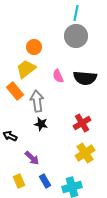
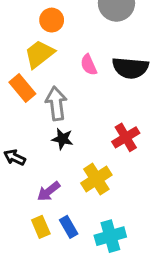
yellow cross: (85, 153) -> (96, 179), moved
purple arrow: (32, 158) -> (49, 191), turned 98
yellow rectangle: (19, 181) -> (41, 227), moved

